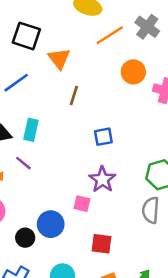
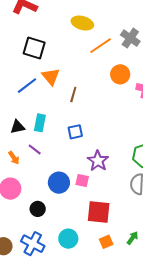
orange triangle: (59, 59) -> (51, 77), moved
blue square: (103, 137) -> (75, 132), moved
blue circle: (51, 224) -> (59, 183), moved
red square: (101, 244) -> (99, 212), size x1.4

